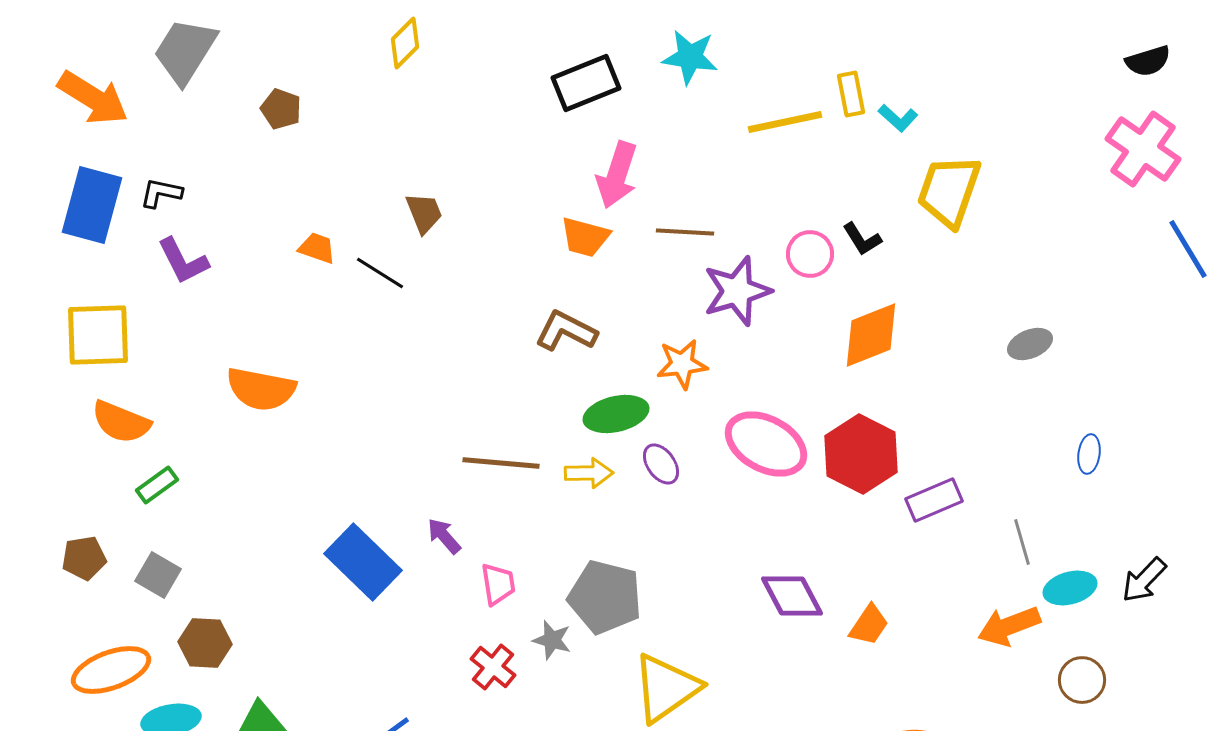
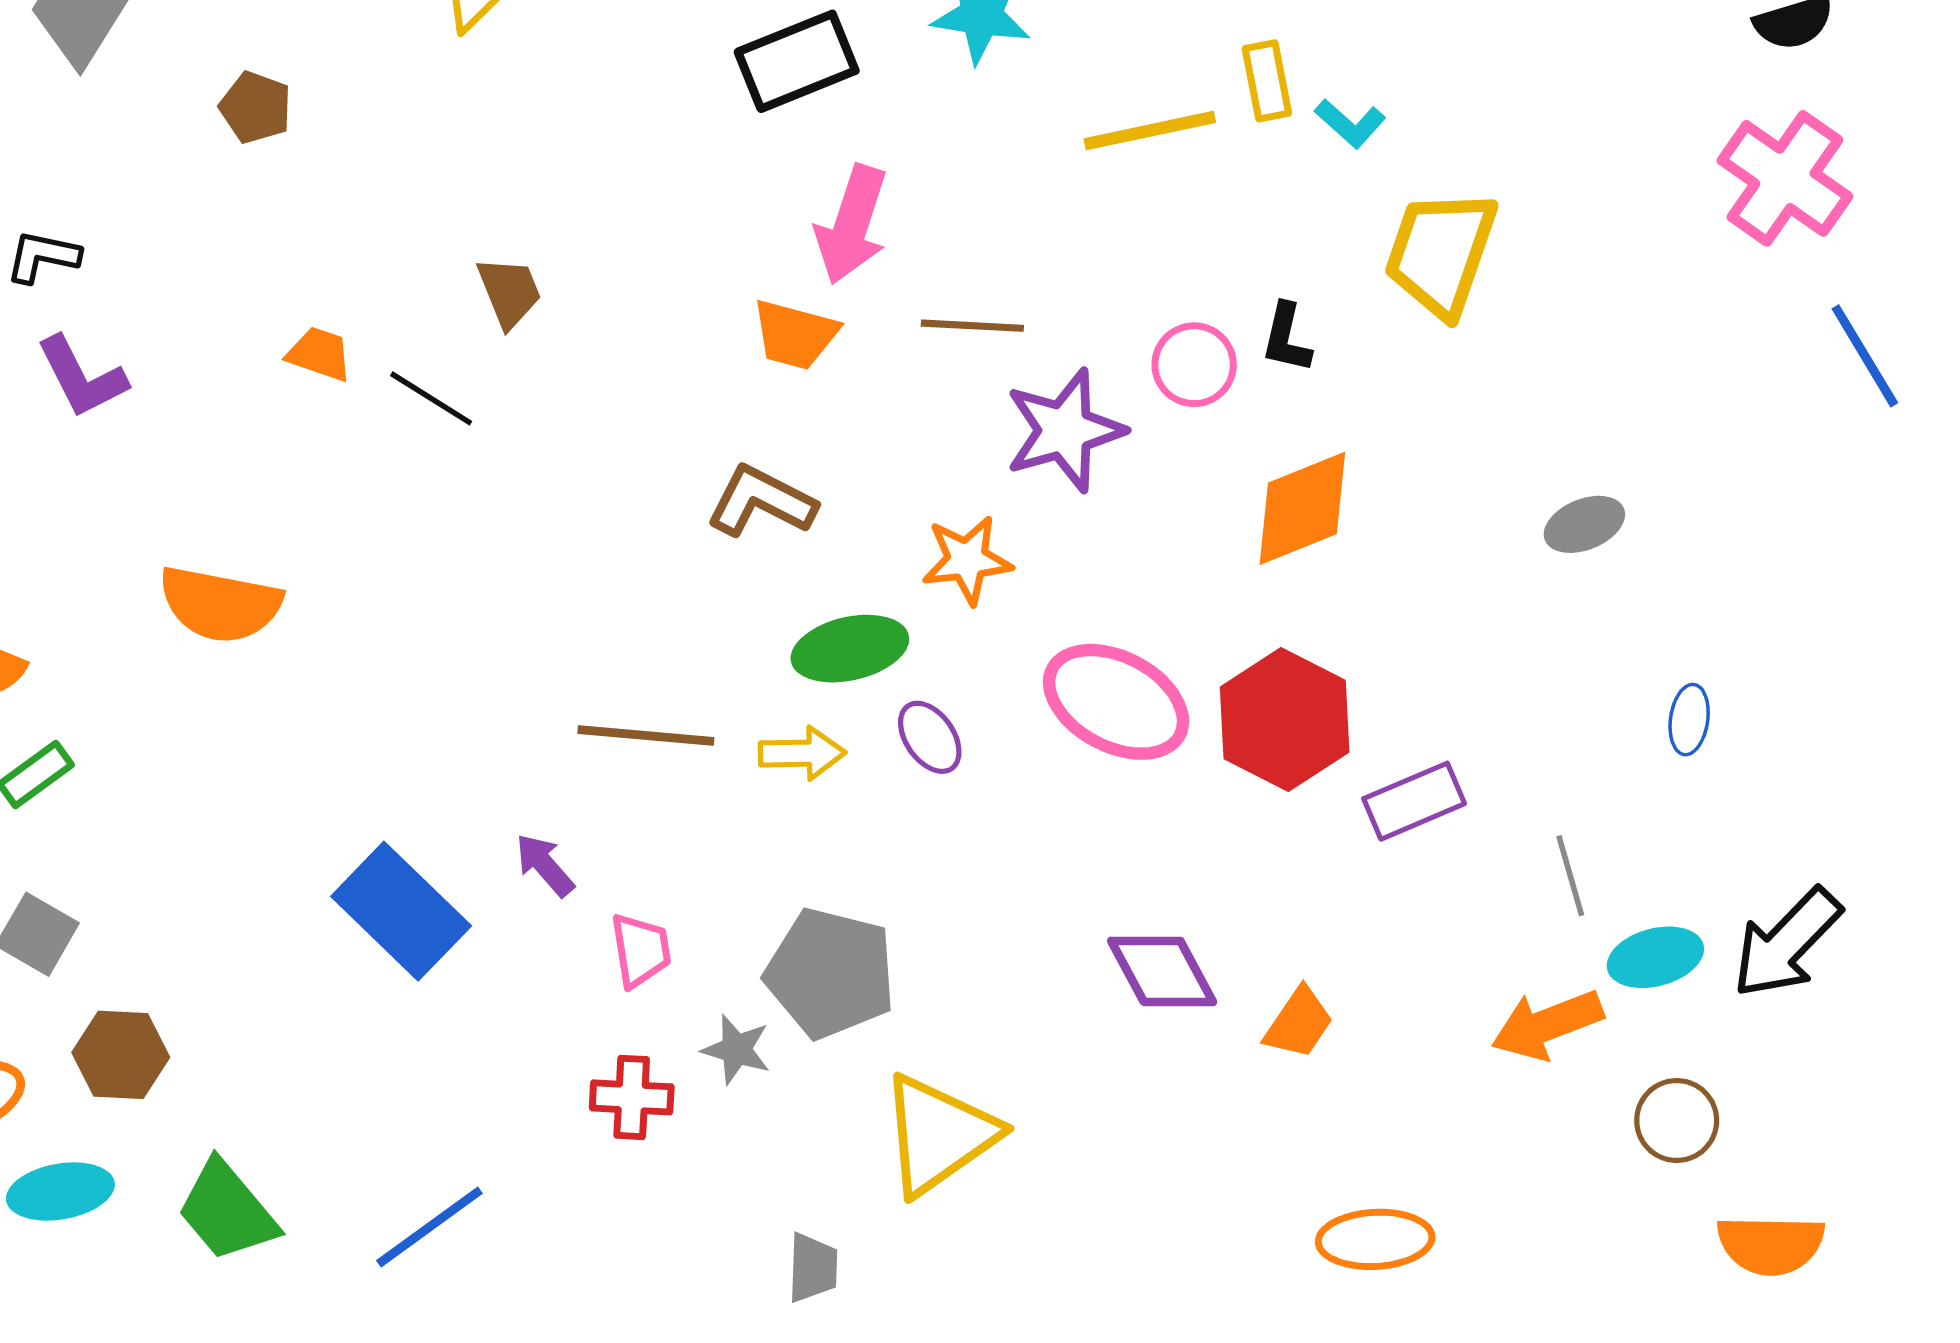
black L-shape: (862, 239) -> (1286, 338), turned 45
black arrow: (1144, 580) -> (1787, 943), size x1.4
red cross: (493, 667) -> (632, 1097), turned -36

